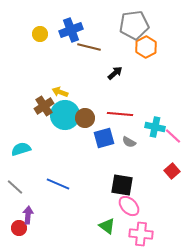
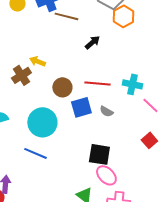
cyan circle: (65, 115) -> (42, 122), moved
cyan cross: (155, 127) -> (132, 84), moved

